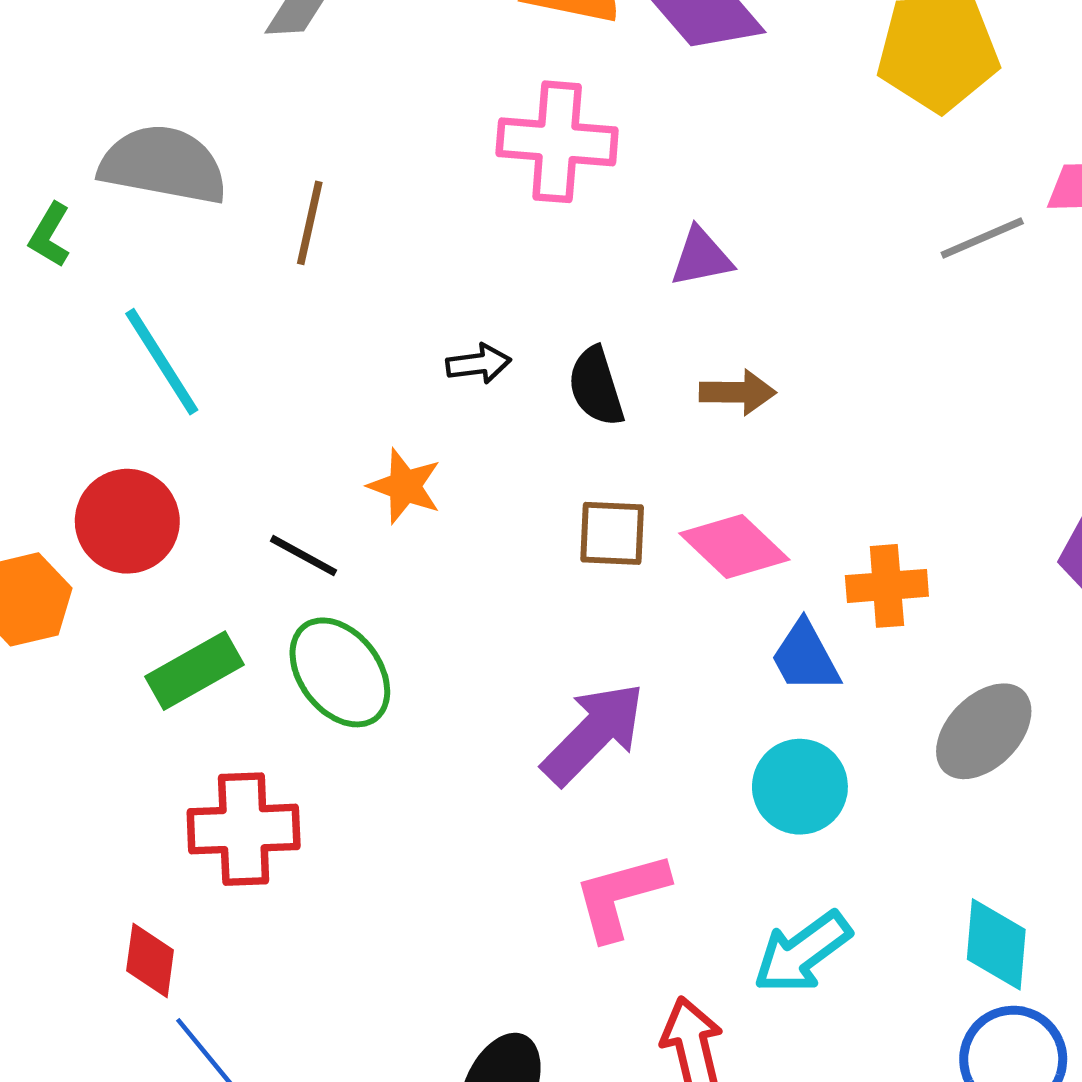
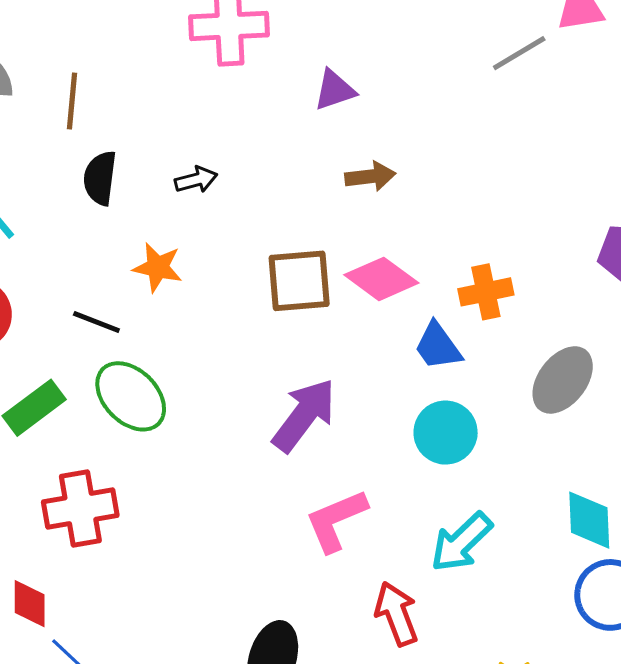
black semicircle: (596, 387) -> (100, 178), moved, turned 32
brown square: (612, 533) -> (299, 281), size x1.4

